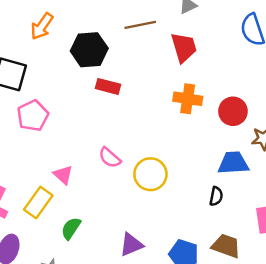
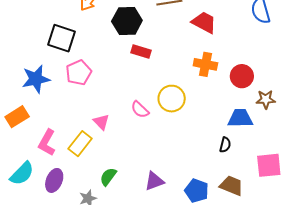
red trapezoid: (184, 47) -> (204, 22), turned -48
yellow circle: (150, 174) -> (172, 99), moved
green semicircle: (71, 228) -> (108, 177), moved

